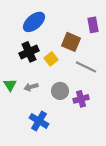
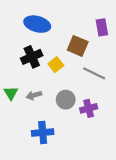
blue ellipse: (34, 22) -> (37, 24), turned 55
blue cross: (39, 121) -> (43, 132), turned -36

